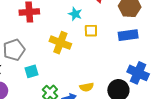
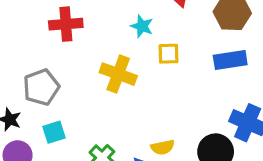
cyan square: (32, 71) -> (54, 132), moved

